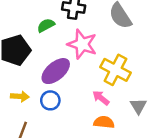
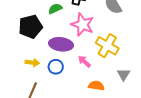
purple ellipse: (56, 71) -> (61, 44), turned 45
pink arrow: (101, 98) -> (84, 61), moved

